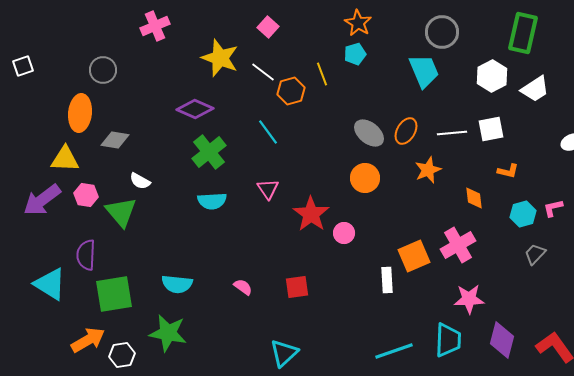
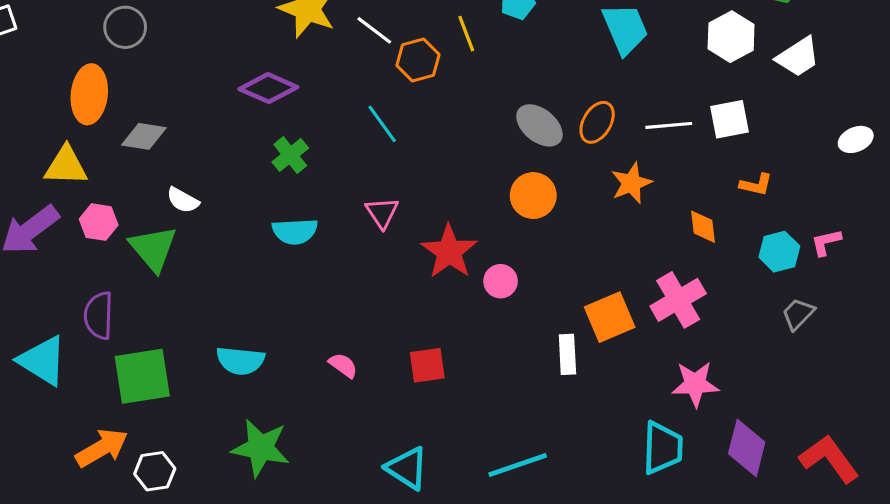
green cross: (209, 152) -> (290, 155), size x0.7
green star: (168, 333) -> (261, 448), moved
cyan line: (394, 351) -> (518, 465), moved
cyan triangle: (284, 353) -> (407, 468), turned -44

